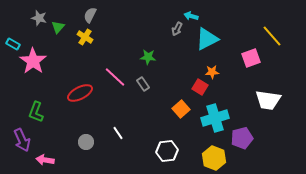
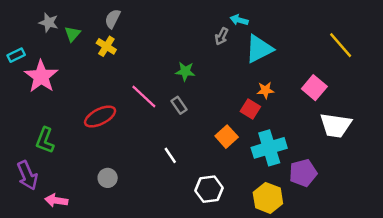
cyan rectangle: (13, 44) -> (16, 55), turned -56
pink square: (251, 58) -> (314, 88), moved, turned -30
white line: (118, 133) -> (170, 155), moved

